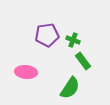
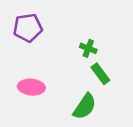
purple pentagon: (47, 35) -> (28, 28), moved

